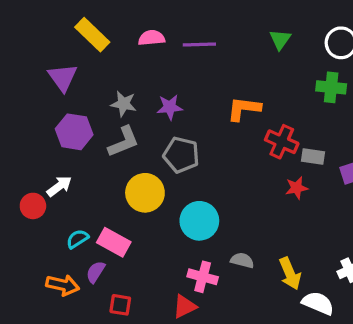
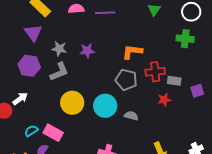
purple triangle: (63, 77) -> (33, 33), moved
red cross: (282, 142) -> (155, 72), turned -30
gray pentagon: (181, 155) -> (126, 80), moved
cyan circle: (199, 221) -> (105, 106), moved
gray semicircle: (242, 260) -> (131, 116), moved

